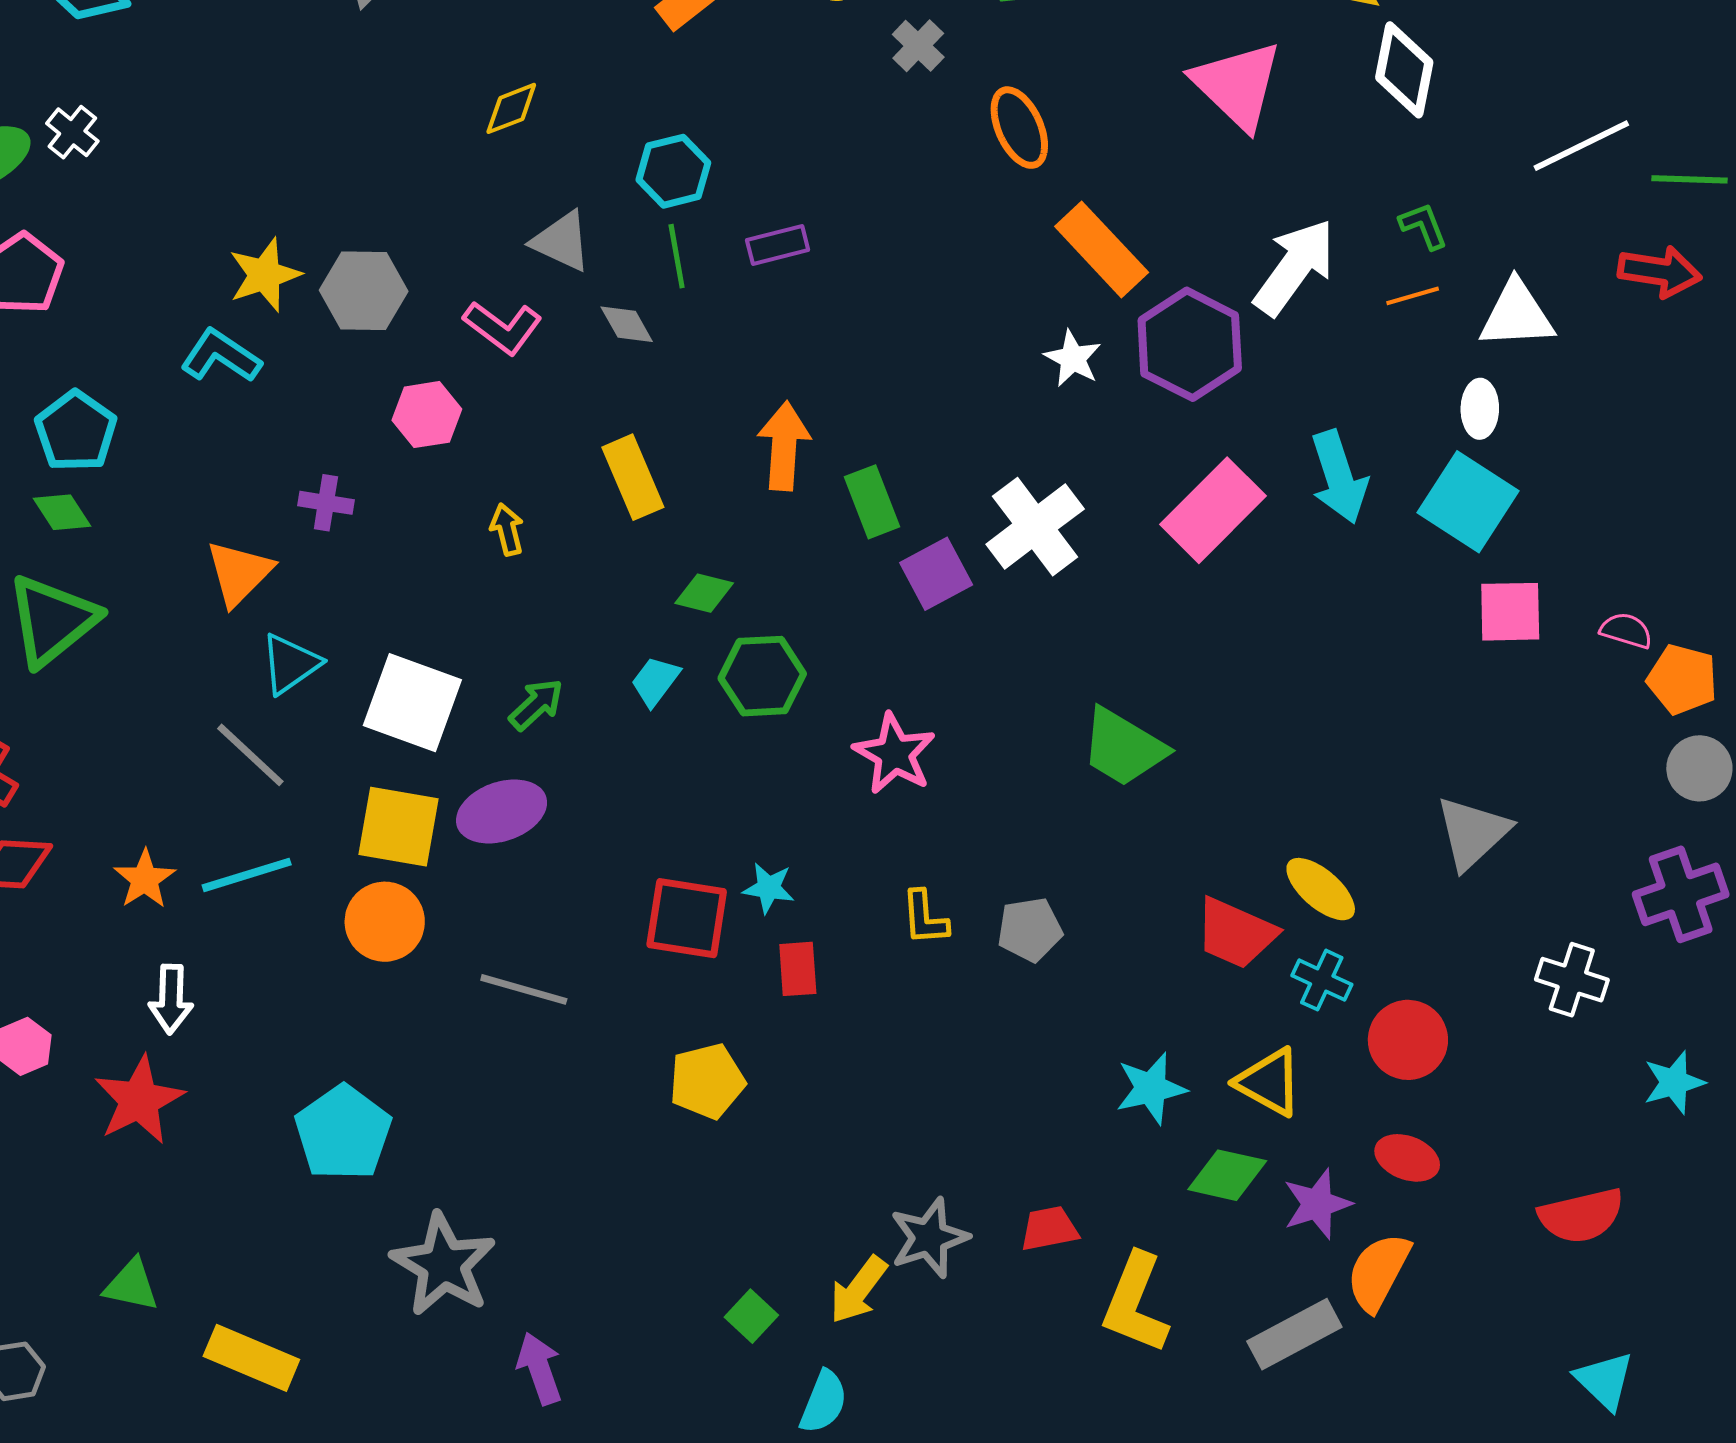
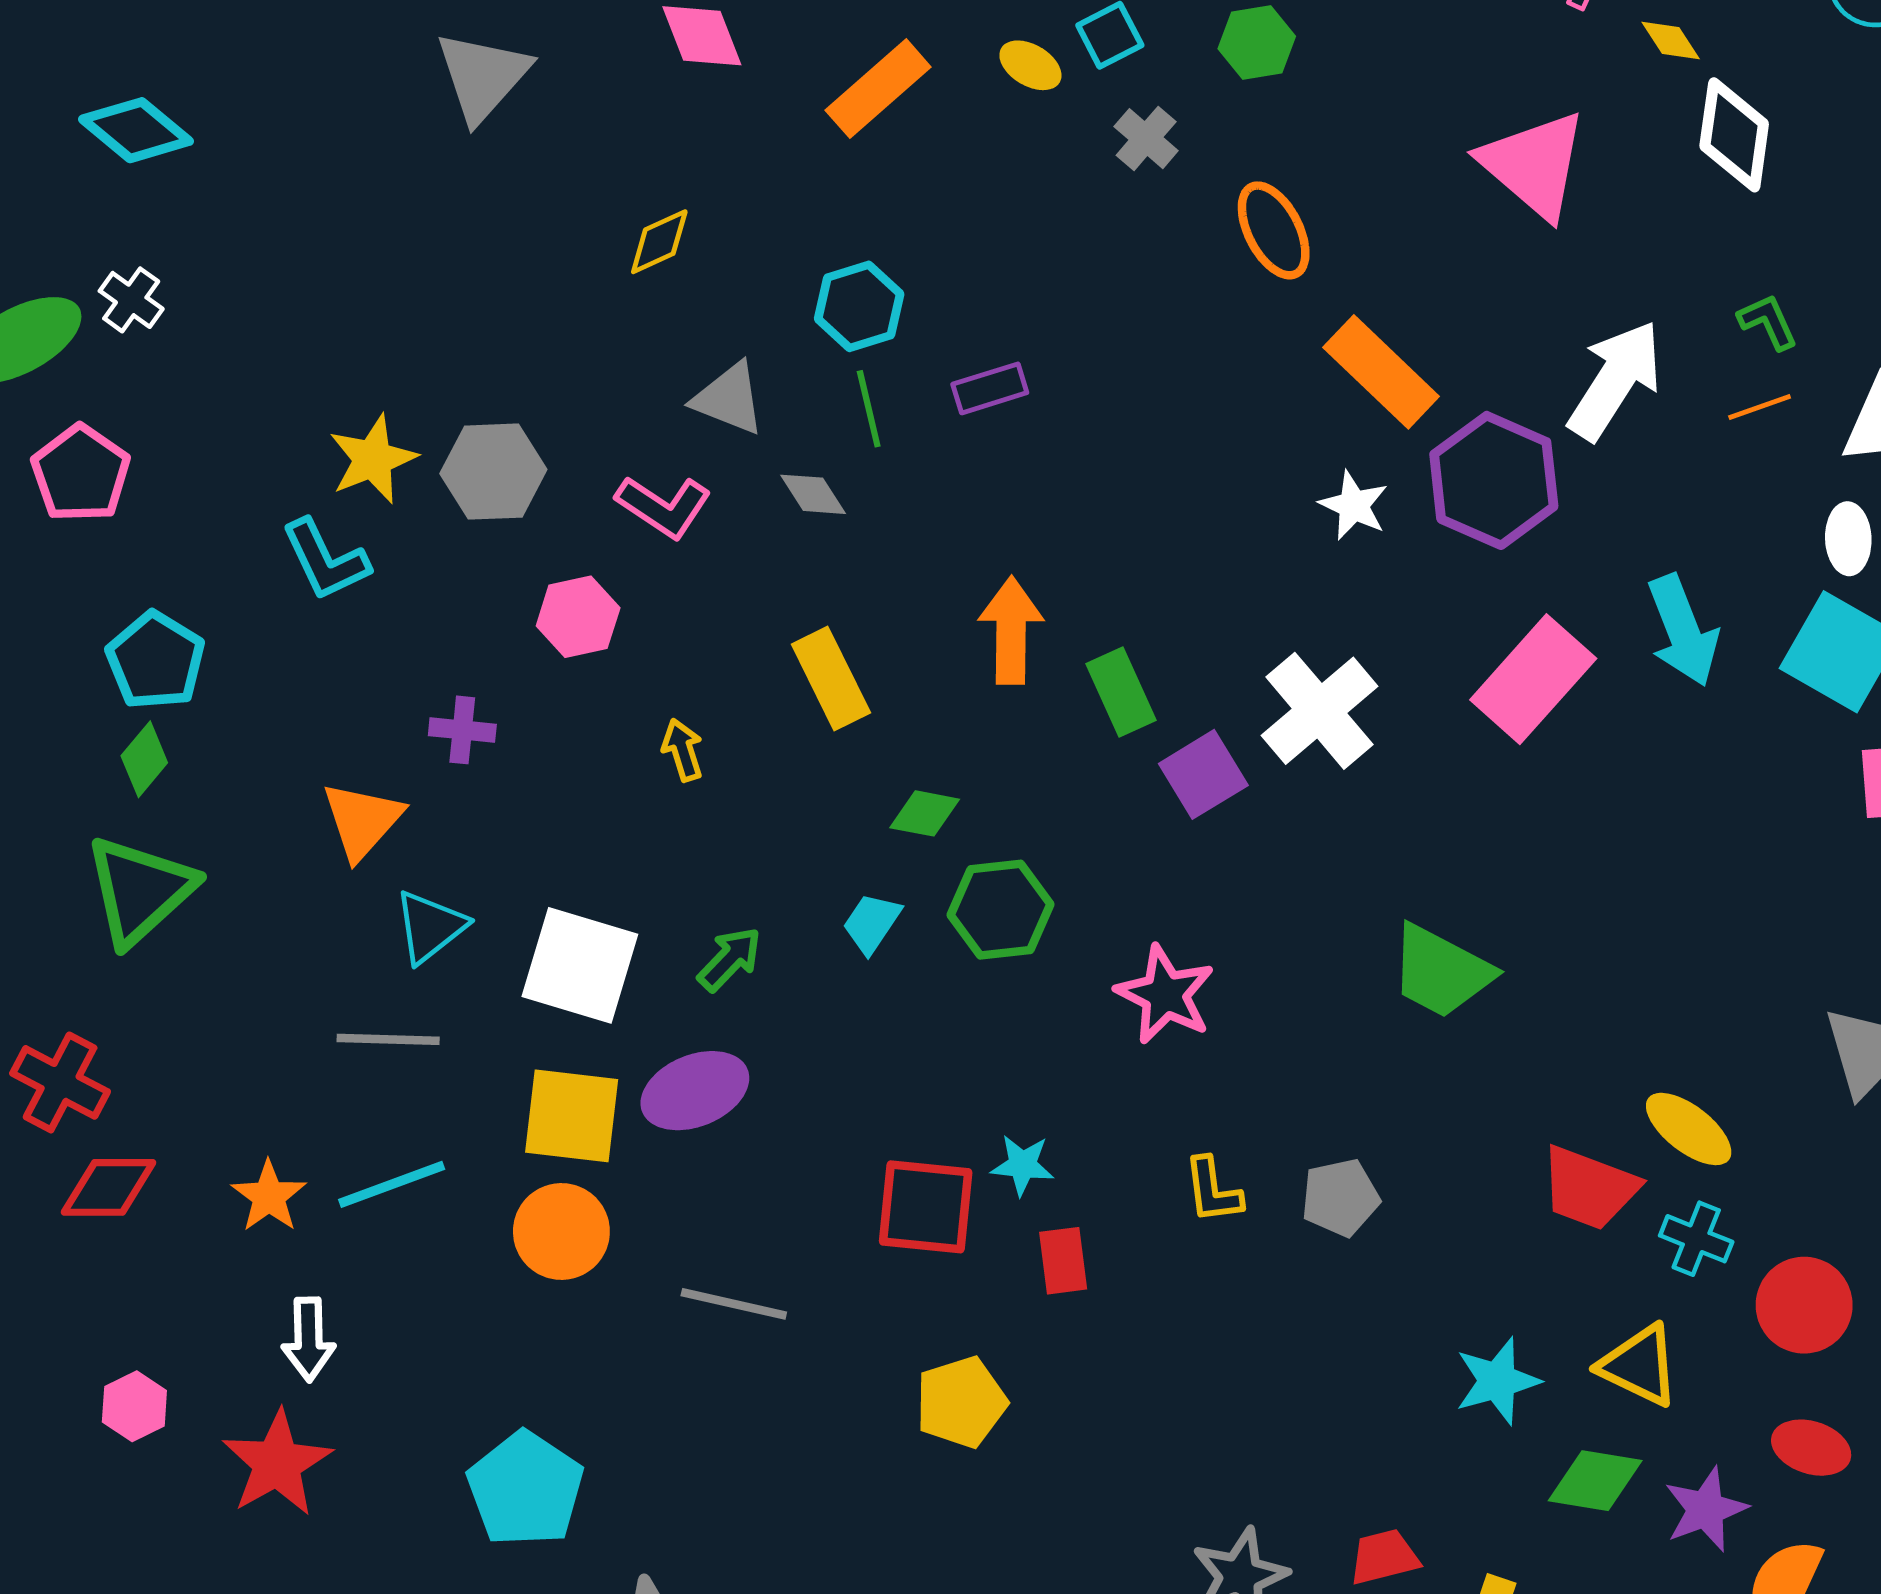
cyan L-shape: (221, 356) -> (325, 560), turned -146
green diamond: (62, 512) -> (144, 759), turned 76
gray line: (250, 755) -> (388, 1039), turned -38

